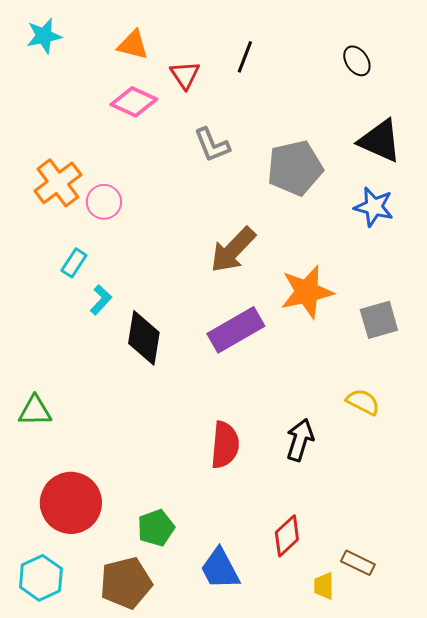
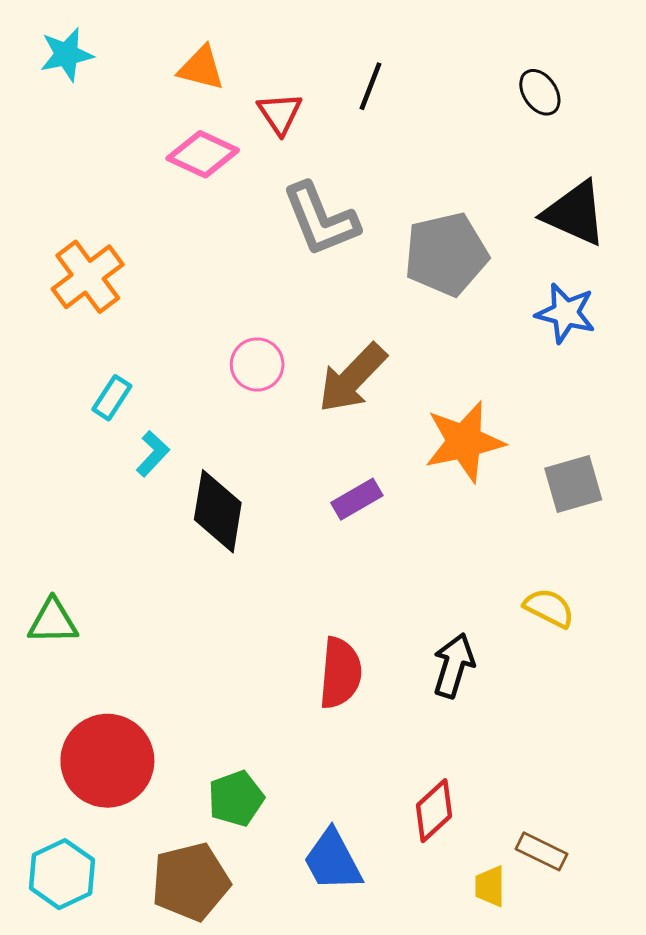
gray L-shape: (212, 145) -> (321, 219), size x1.4
pink circle: (104, 202) -> (257, 364), moved
purple rectangle: (236, 330) -> (357, 499), size x0.6

